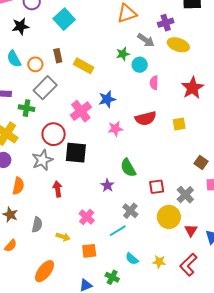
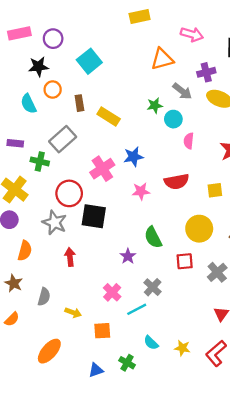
orange circle: (35, 64) -> (53, 90), moved
gray star: (42, 160) -> (54, 223), turned -30
pink cross: (87, 217) -> (112, 292), moved
yellow circle: (169, 217) -> (199, 229), moved

